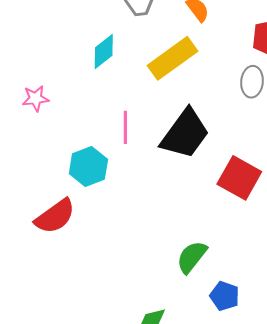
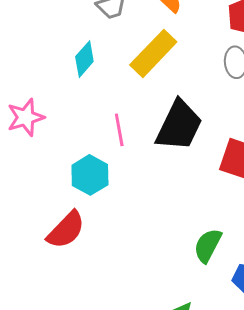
pink star: (35, 98) -> (26, 117), size x1.4

